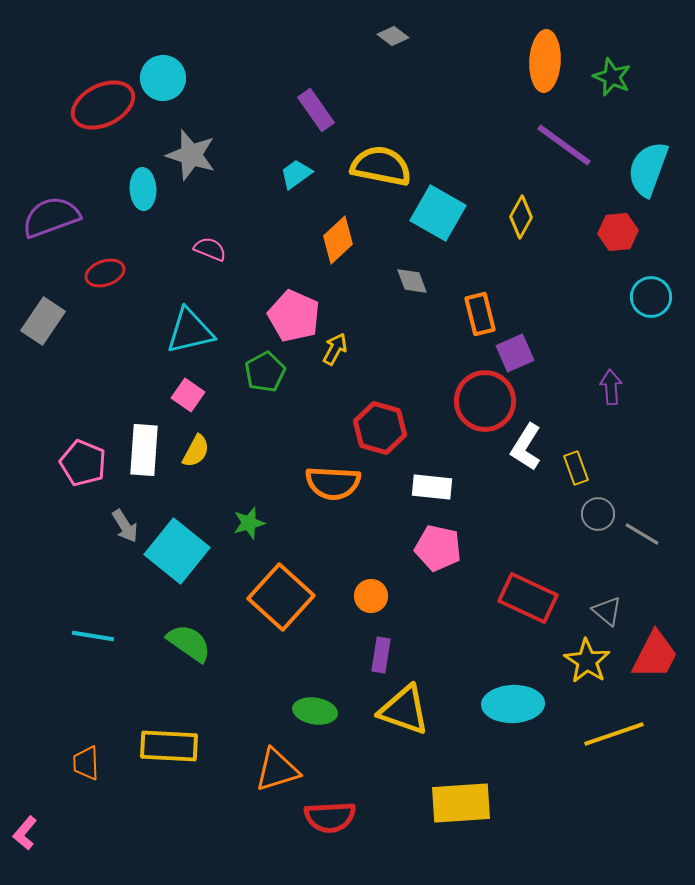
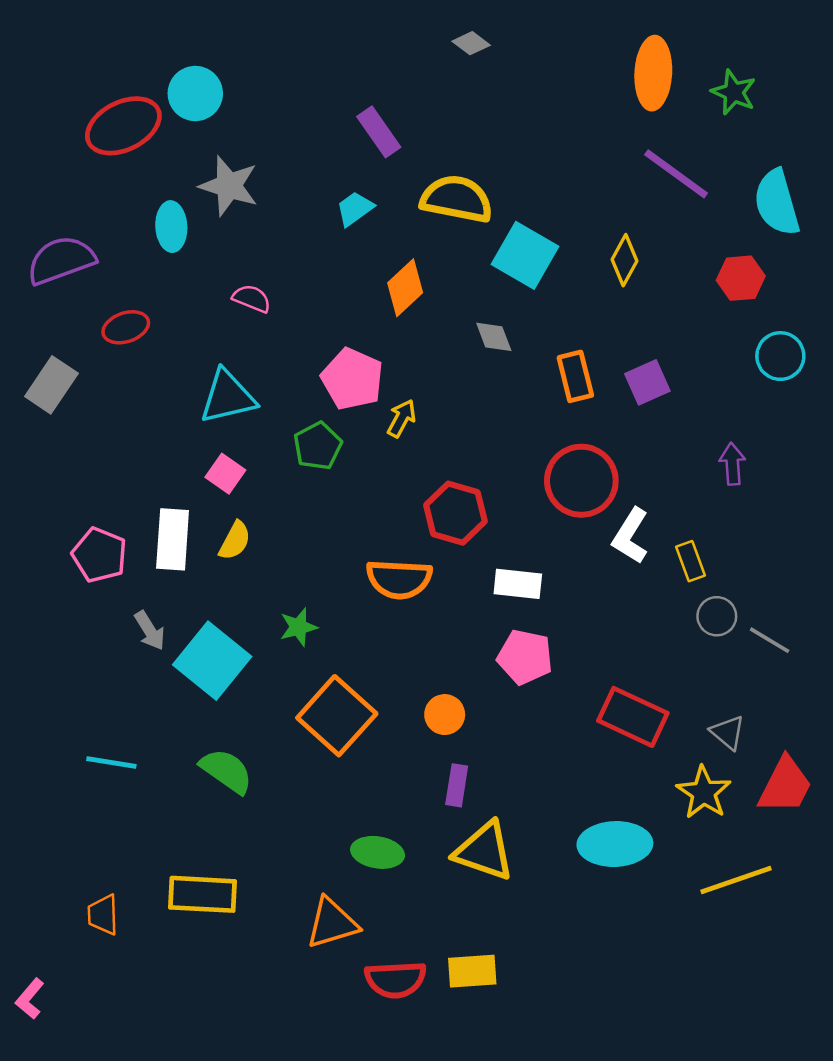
cyan semicircle: (648, 169) -> (777, 203), turned -36
purple square: (515, 353) -> (647, 382), moved
yellow rectangle: (461, 803) -> (472, 971), moved, size x0.7

